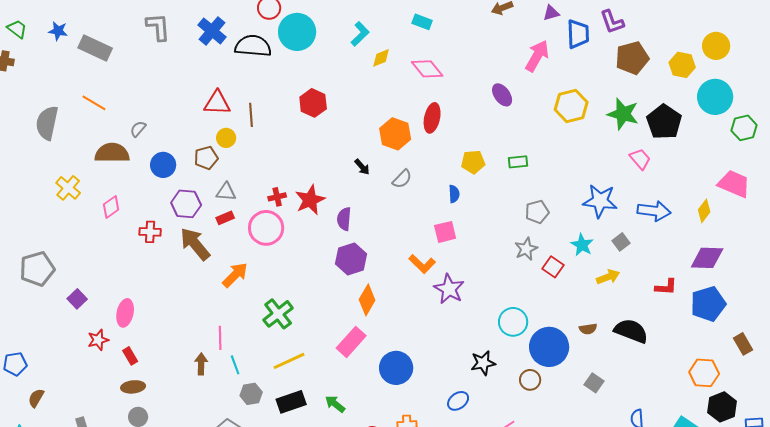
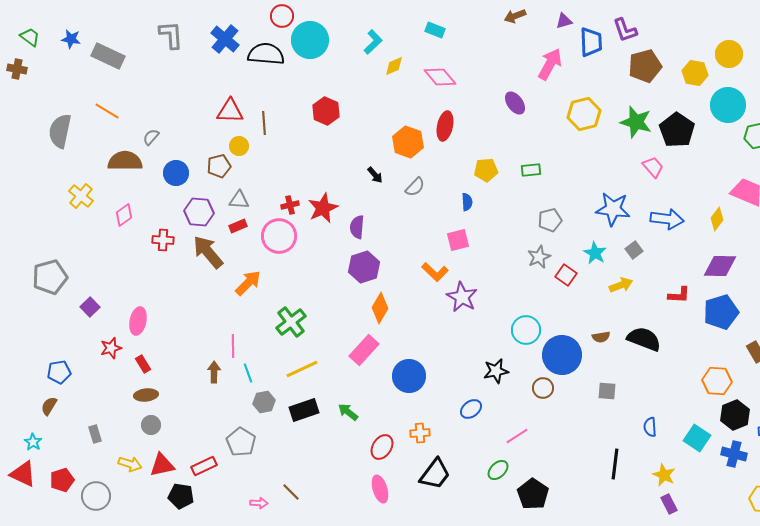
blue pentagon: (15, 364) -> (59, 372), moved
gray square: (594, 383) -> (607, 391), turned -30

